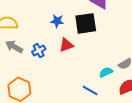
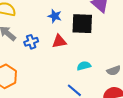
cyan semicircle: (106, 72) -> (84, 66), moved

